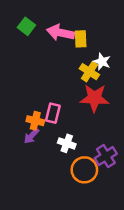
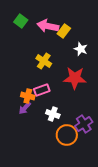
yellow rectangle: (81, 39) -> (64, 31), turned 40
yellow cross: (89, 72) -> (44, 61), moved
pink rectangle: (53, 113) -> (42, 90), turned 56

